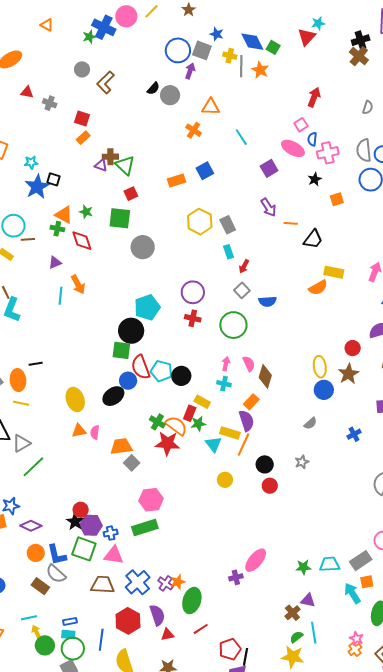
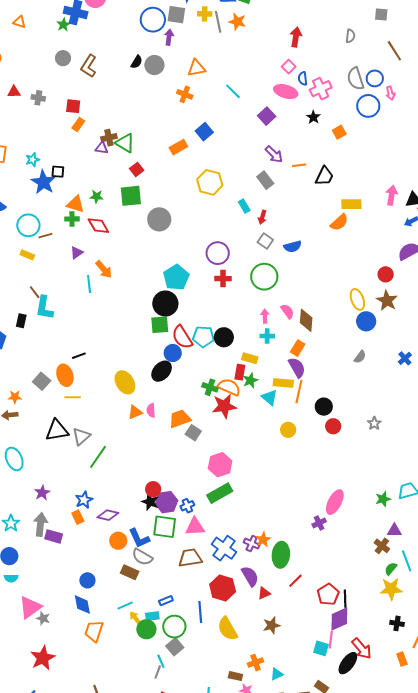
gray rectangle: (228, 225) -> (265, 180), moved
gray star: (302, 462) -> (374, 423), moved
cyan rectangle: (68, 634) -> (152, 616), moved

